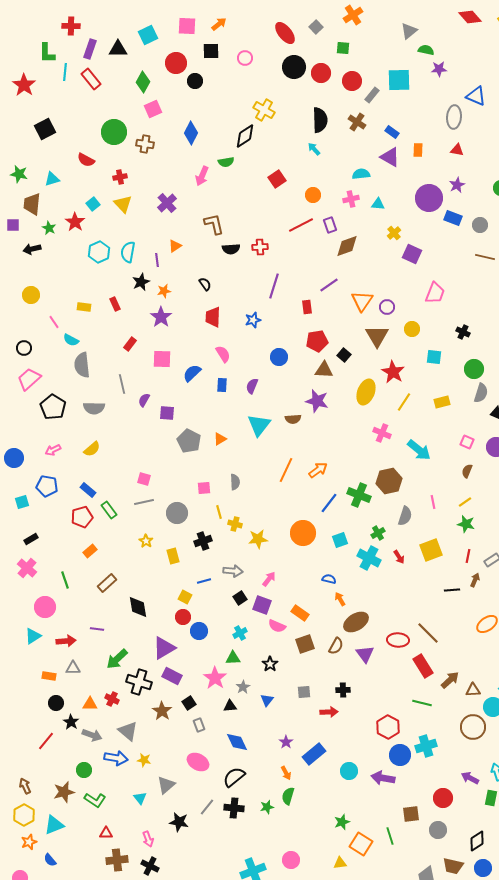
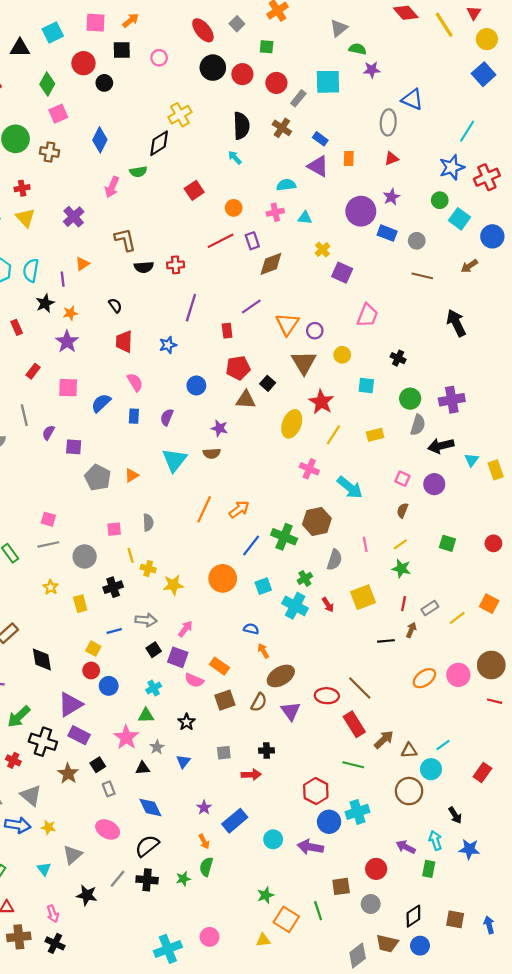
yellow cross: (264, 110) -> (180, 115), turned 30
red triangle: (457, 150) -> (392, 159), turned -32
purple star: (317, 401) -> (219, 428), moved, size x0.7

